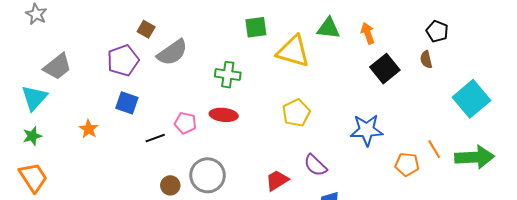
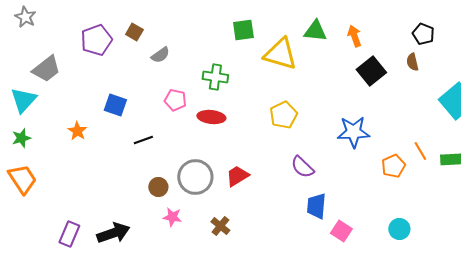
gray semicircle: (172, 52) -> (160, 55), size x0.6
purple pentagon: (123, 60) -> (96, 40), moved
pink pentagon: (185, 123) -> (175, 100), moved
orange pentagon: (407, 164) -> (393, 166), turned -30
red trapezoid: (277, 180) -> (237, 176), moved

